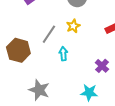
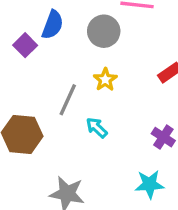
cyan arrow: (63, 54) -> (97, 128), turned -32

